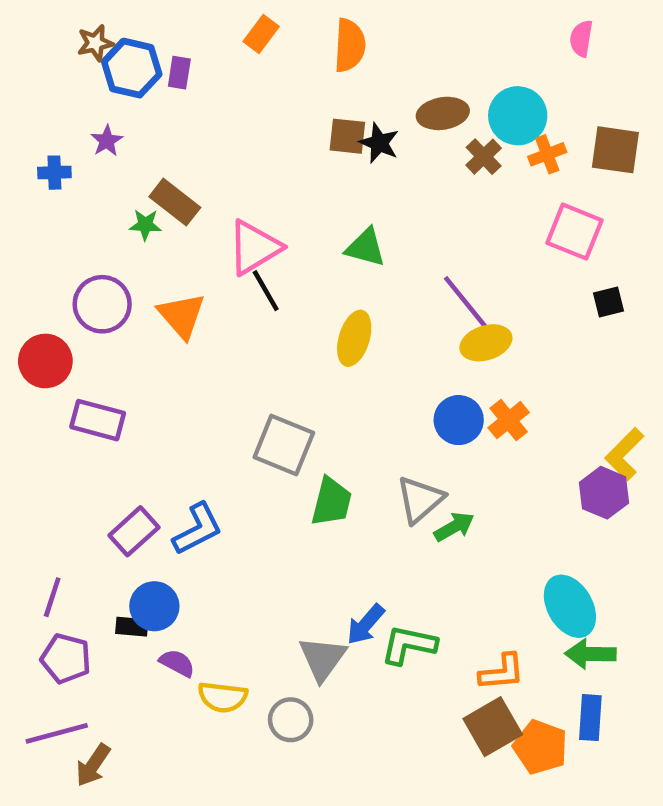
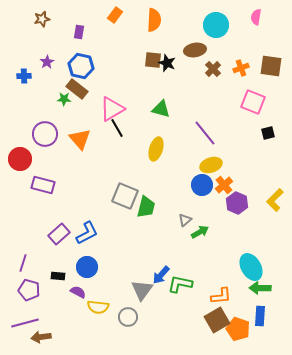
blue hexagon: (132, 68) -> (81, 66), moved
cyan circle: (518, 116) -> (216, 25), moved
yellow ellipse: (486, 343) -> (211, 165), moved
purple hexagon: (604, 493) -> (237, 203), moved
gray triangle: (420, 500) -> (185, 220), size x0.6
green trapezoid: (332, 502) -> (146, 207), moved
blue circle: (154, 606) -> (87, 267), moved
brown arrow: (93, 765) -> (41, 337), turned 48

